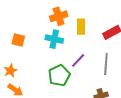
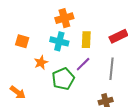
yellow rectangle: (81, 27) -> (86, 40), moved
orange star: (10, 71) -> (41, 62), moved

